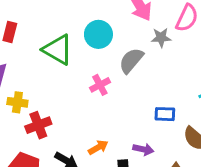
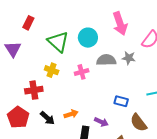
gray star: (161, 38) -> (129, 58), moved
gray semicircle: (131, 60) -> (106, 60), turned 36
yellow cross: (17, 102) -> (52, 70), moved

